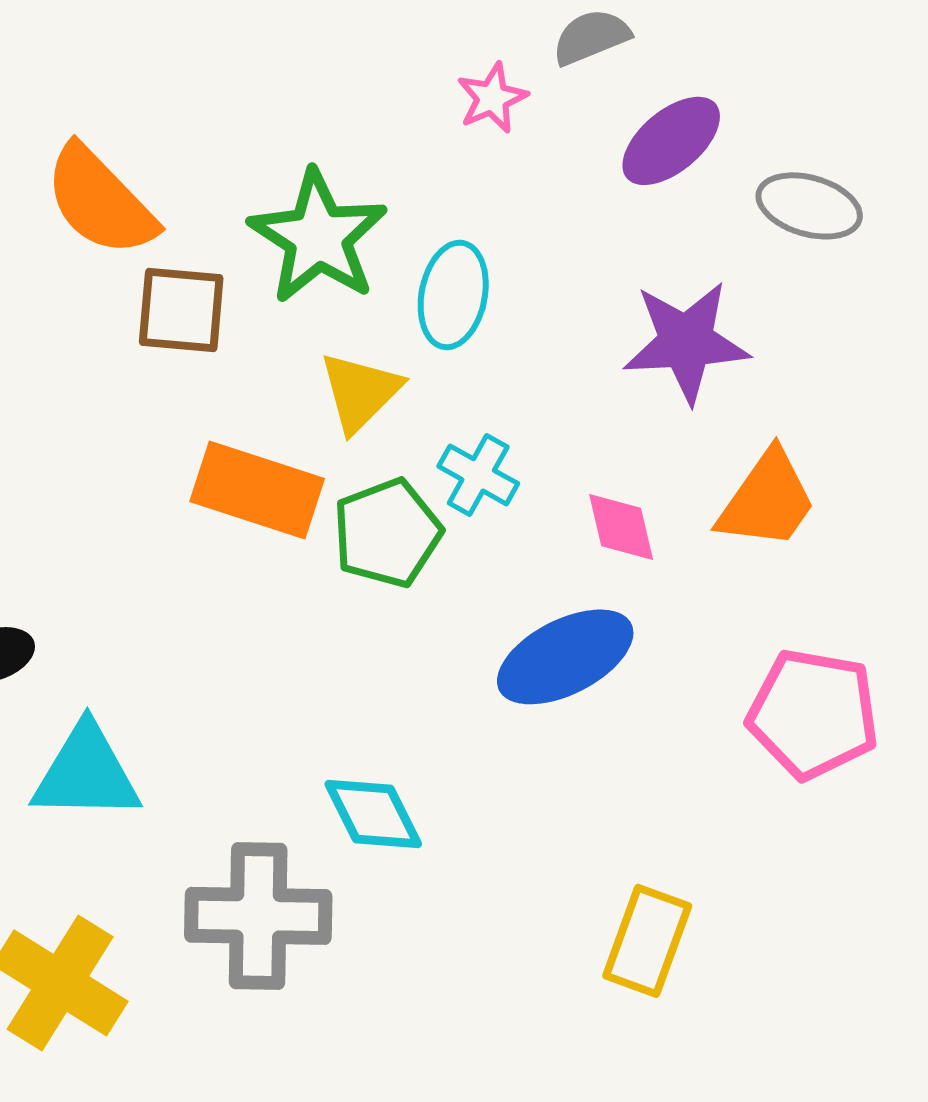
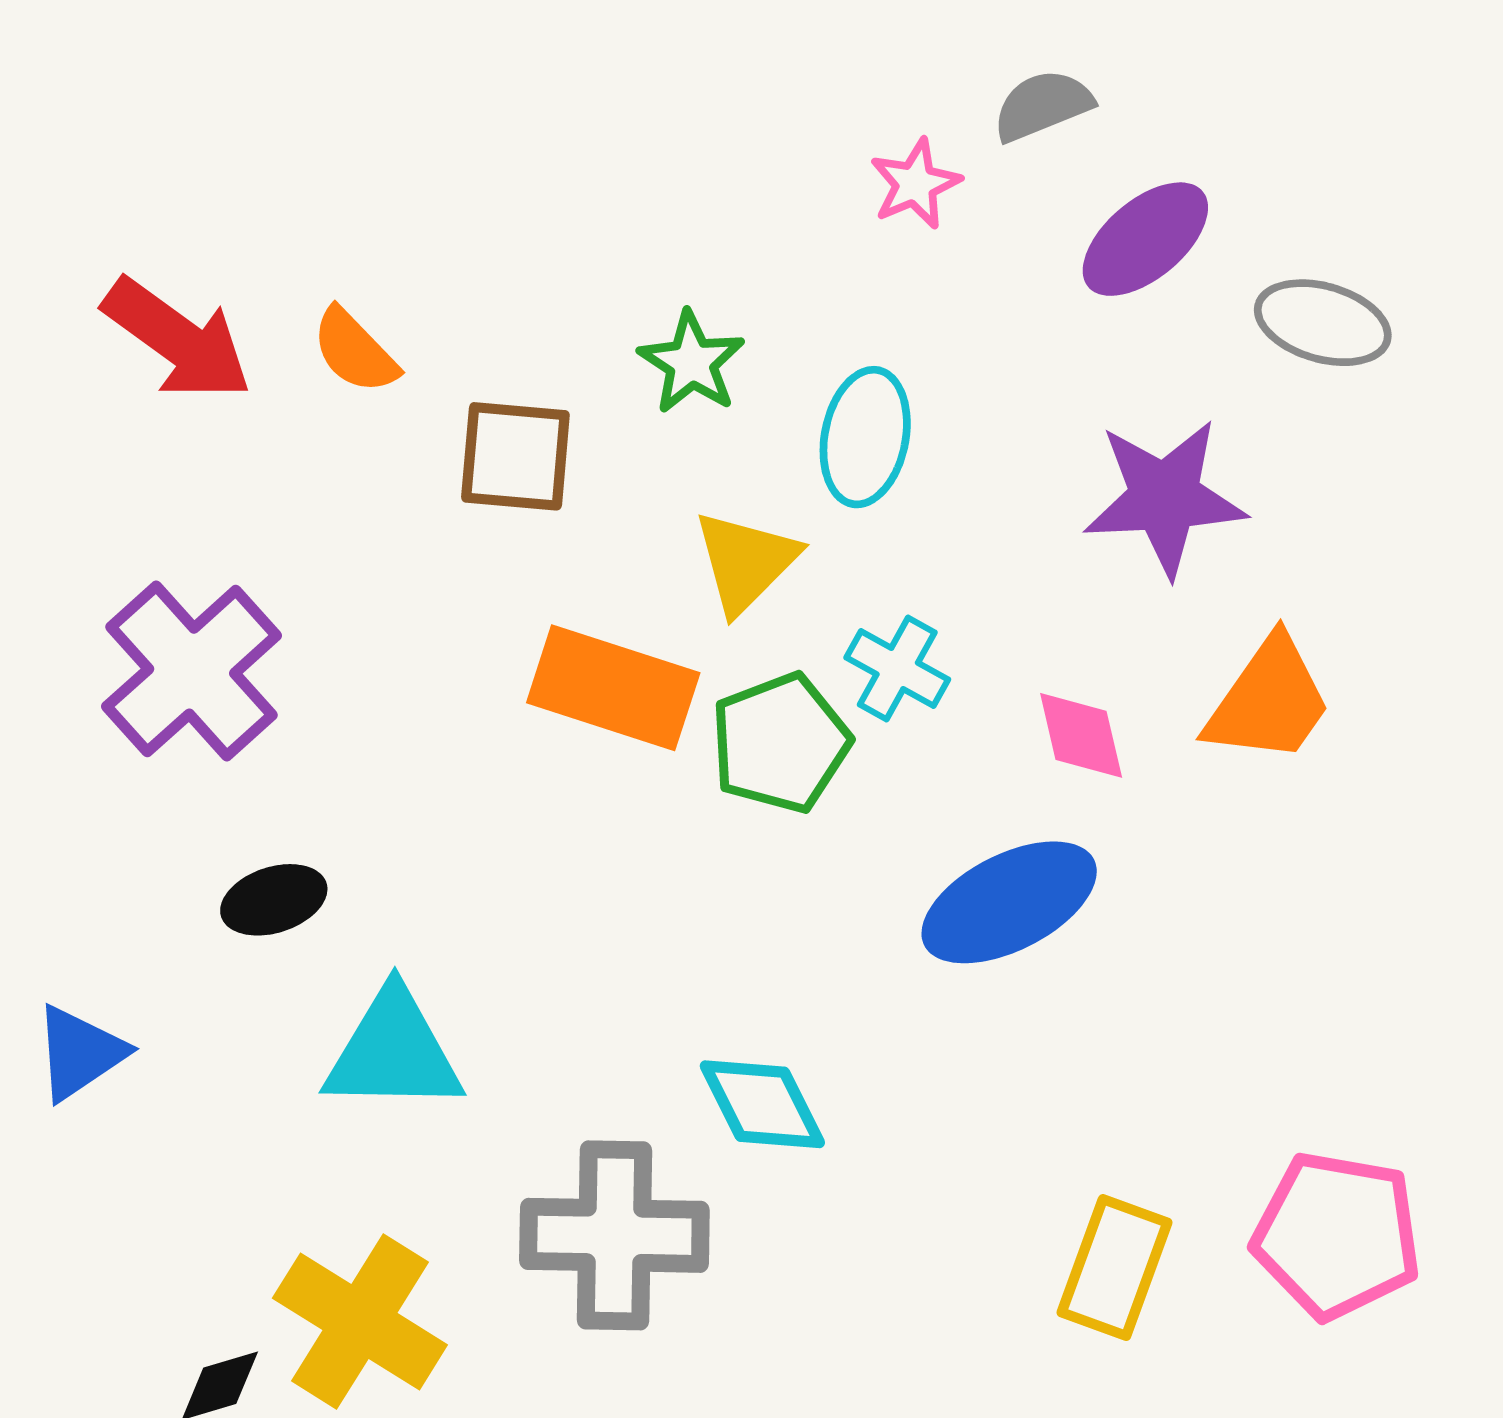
orange semicircle: (100, 201) -> (355, 351), moved, size x0.6
green star: (318, 237) -> (692, 363), size x0.6
pink pentagon: (813, 714) -> (1337, 1235), moved

